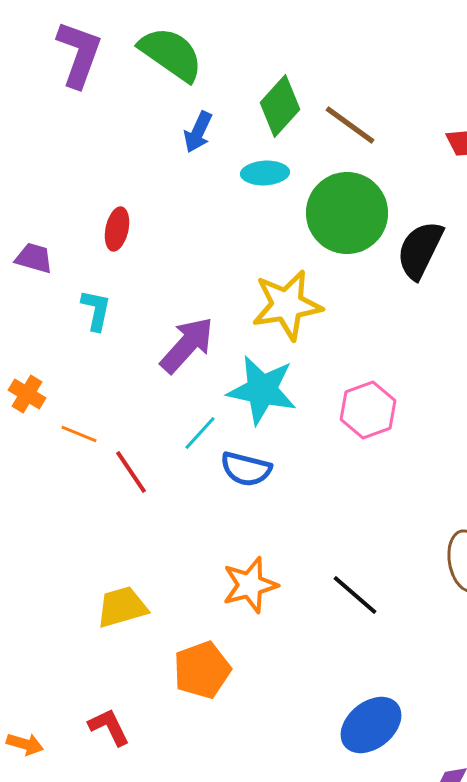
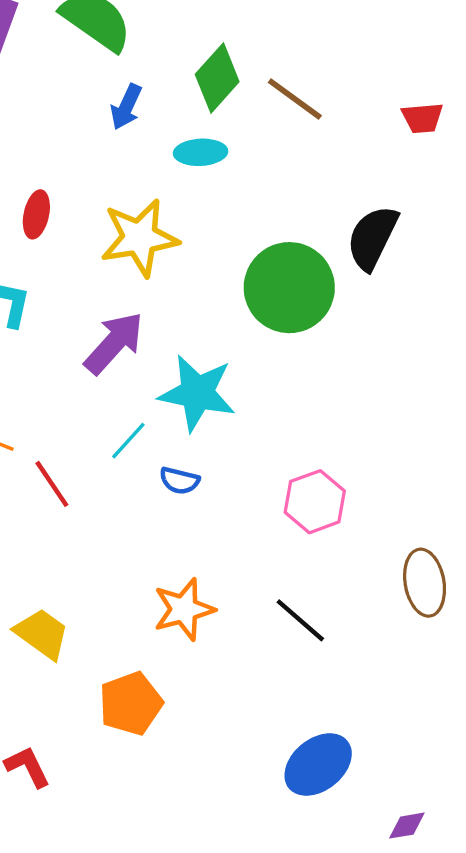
green circle: (347, 213) -> (289, 288), moved
yellow star: (287, 305) -> (140, 238), moved
pink hexagon: (368, 410) -> (315, 502), moved
blue semicircle: (246, 469) -> (179, 481), size x0.7
yellow trapezoid: (122, 607) -> (42, 634), turned 52

